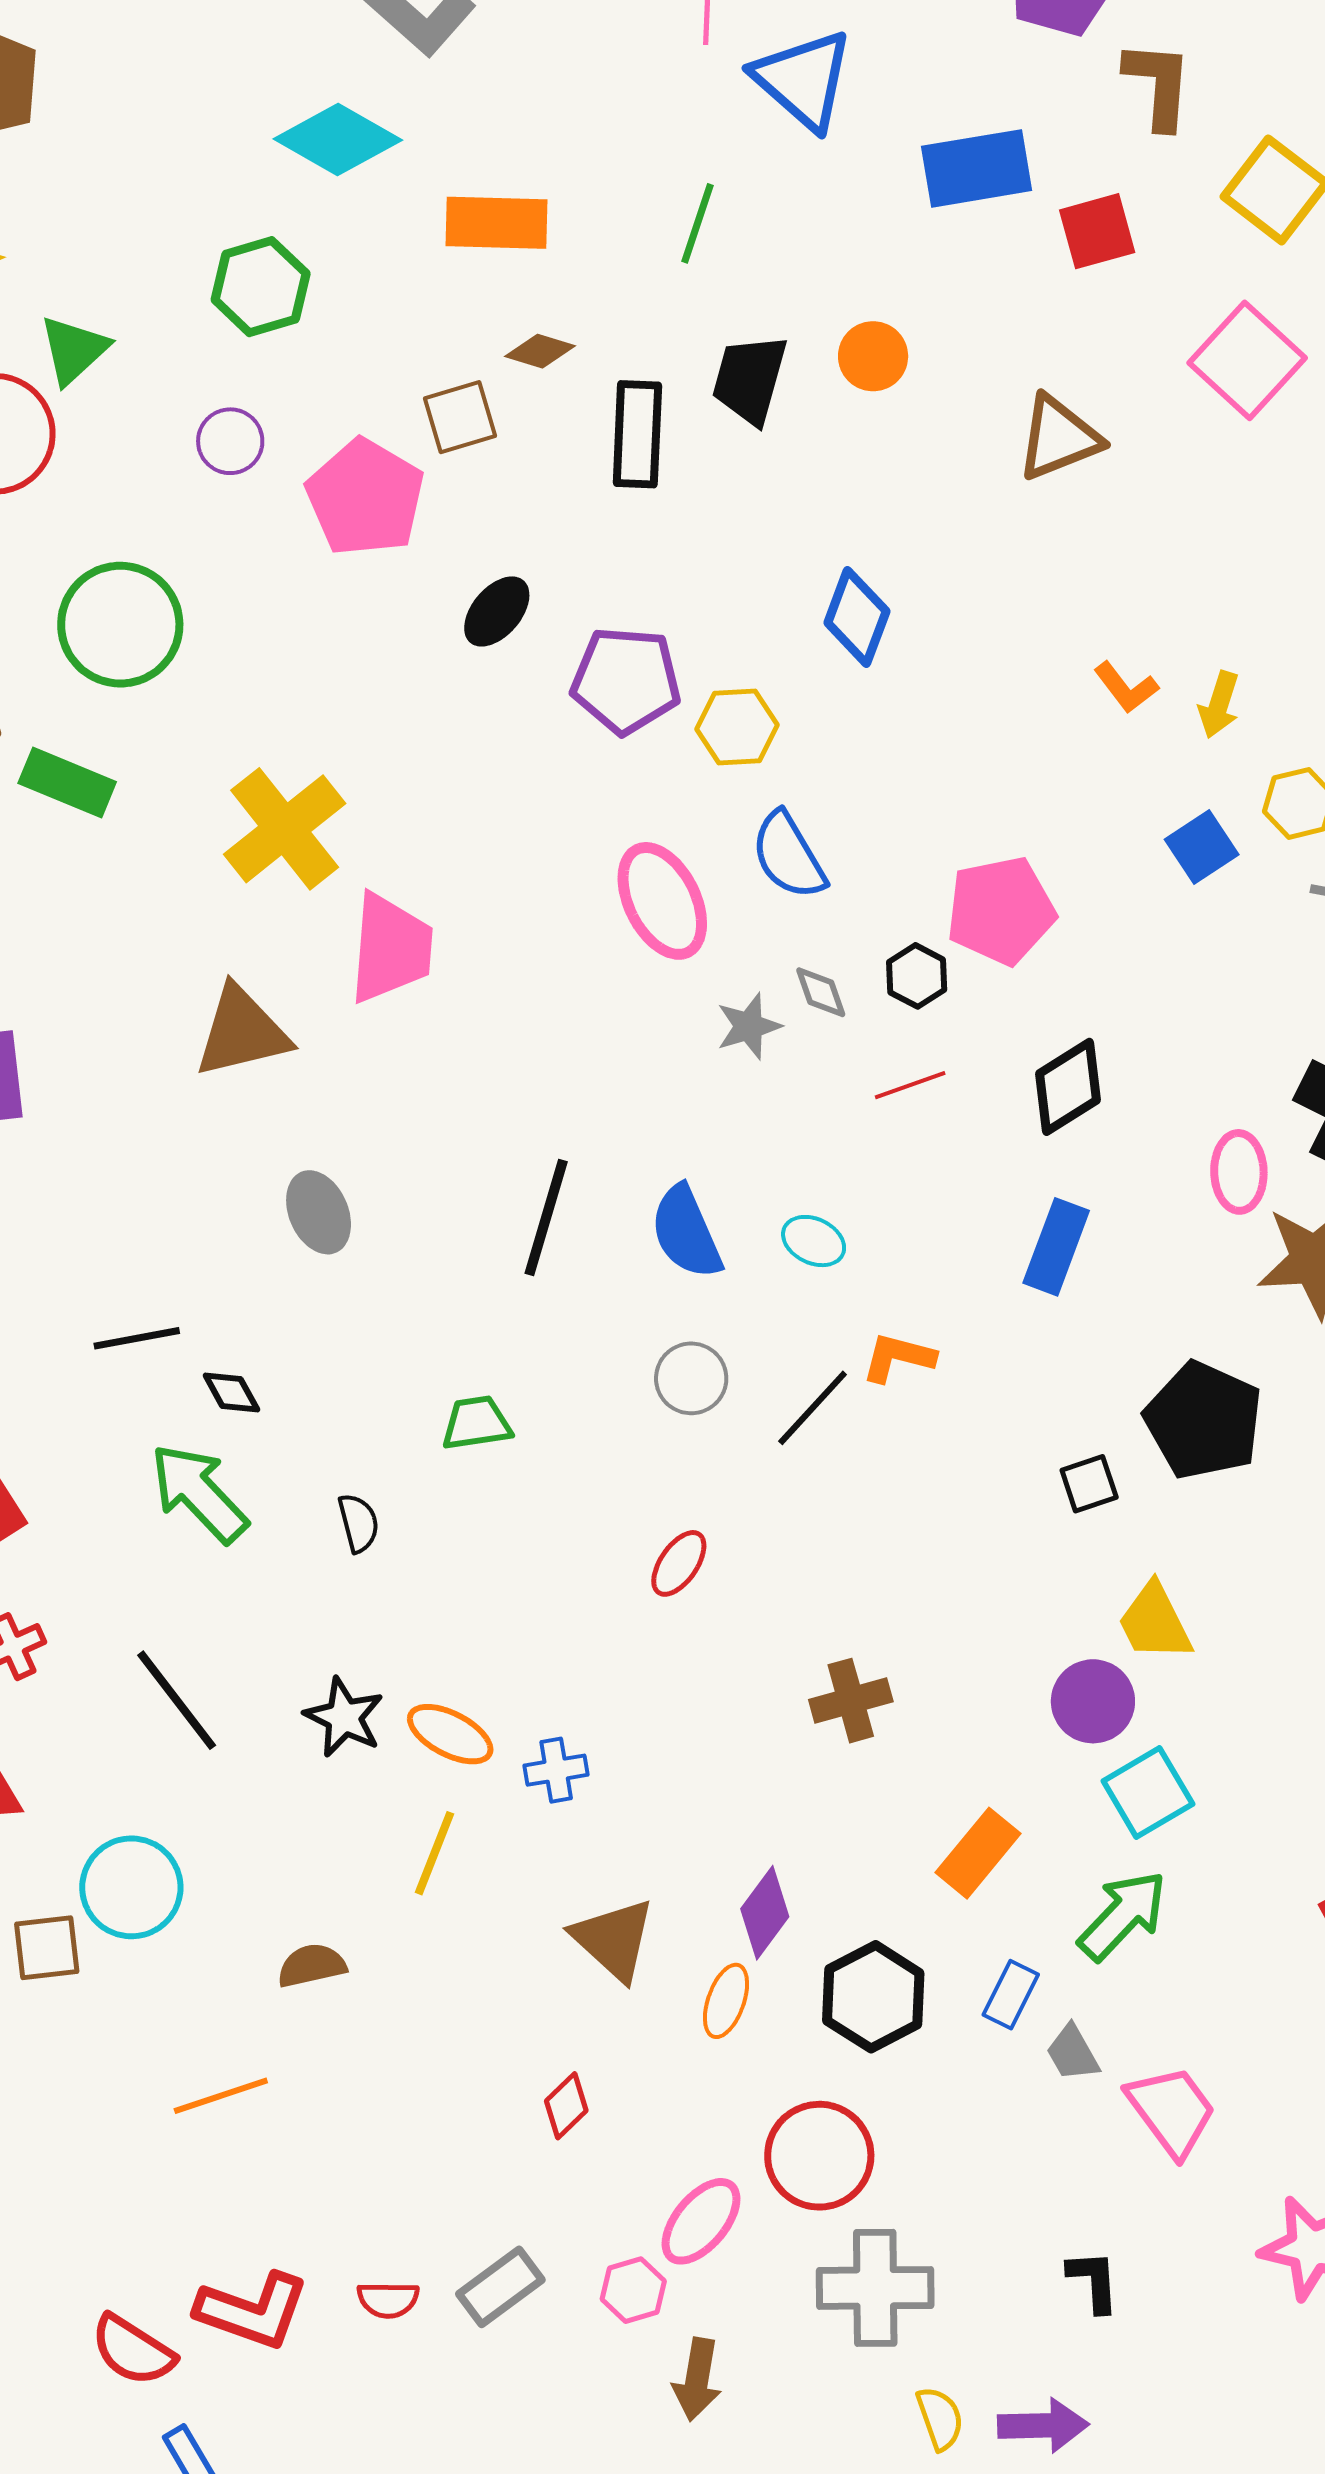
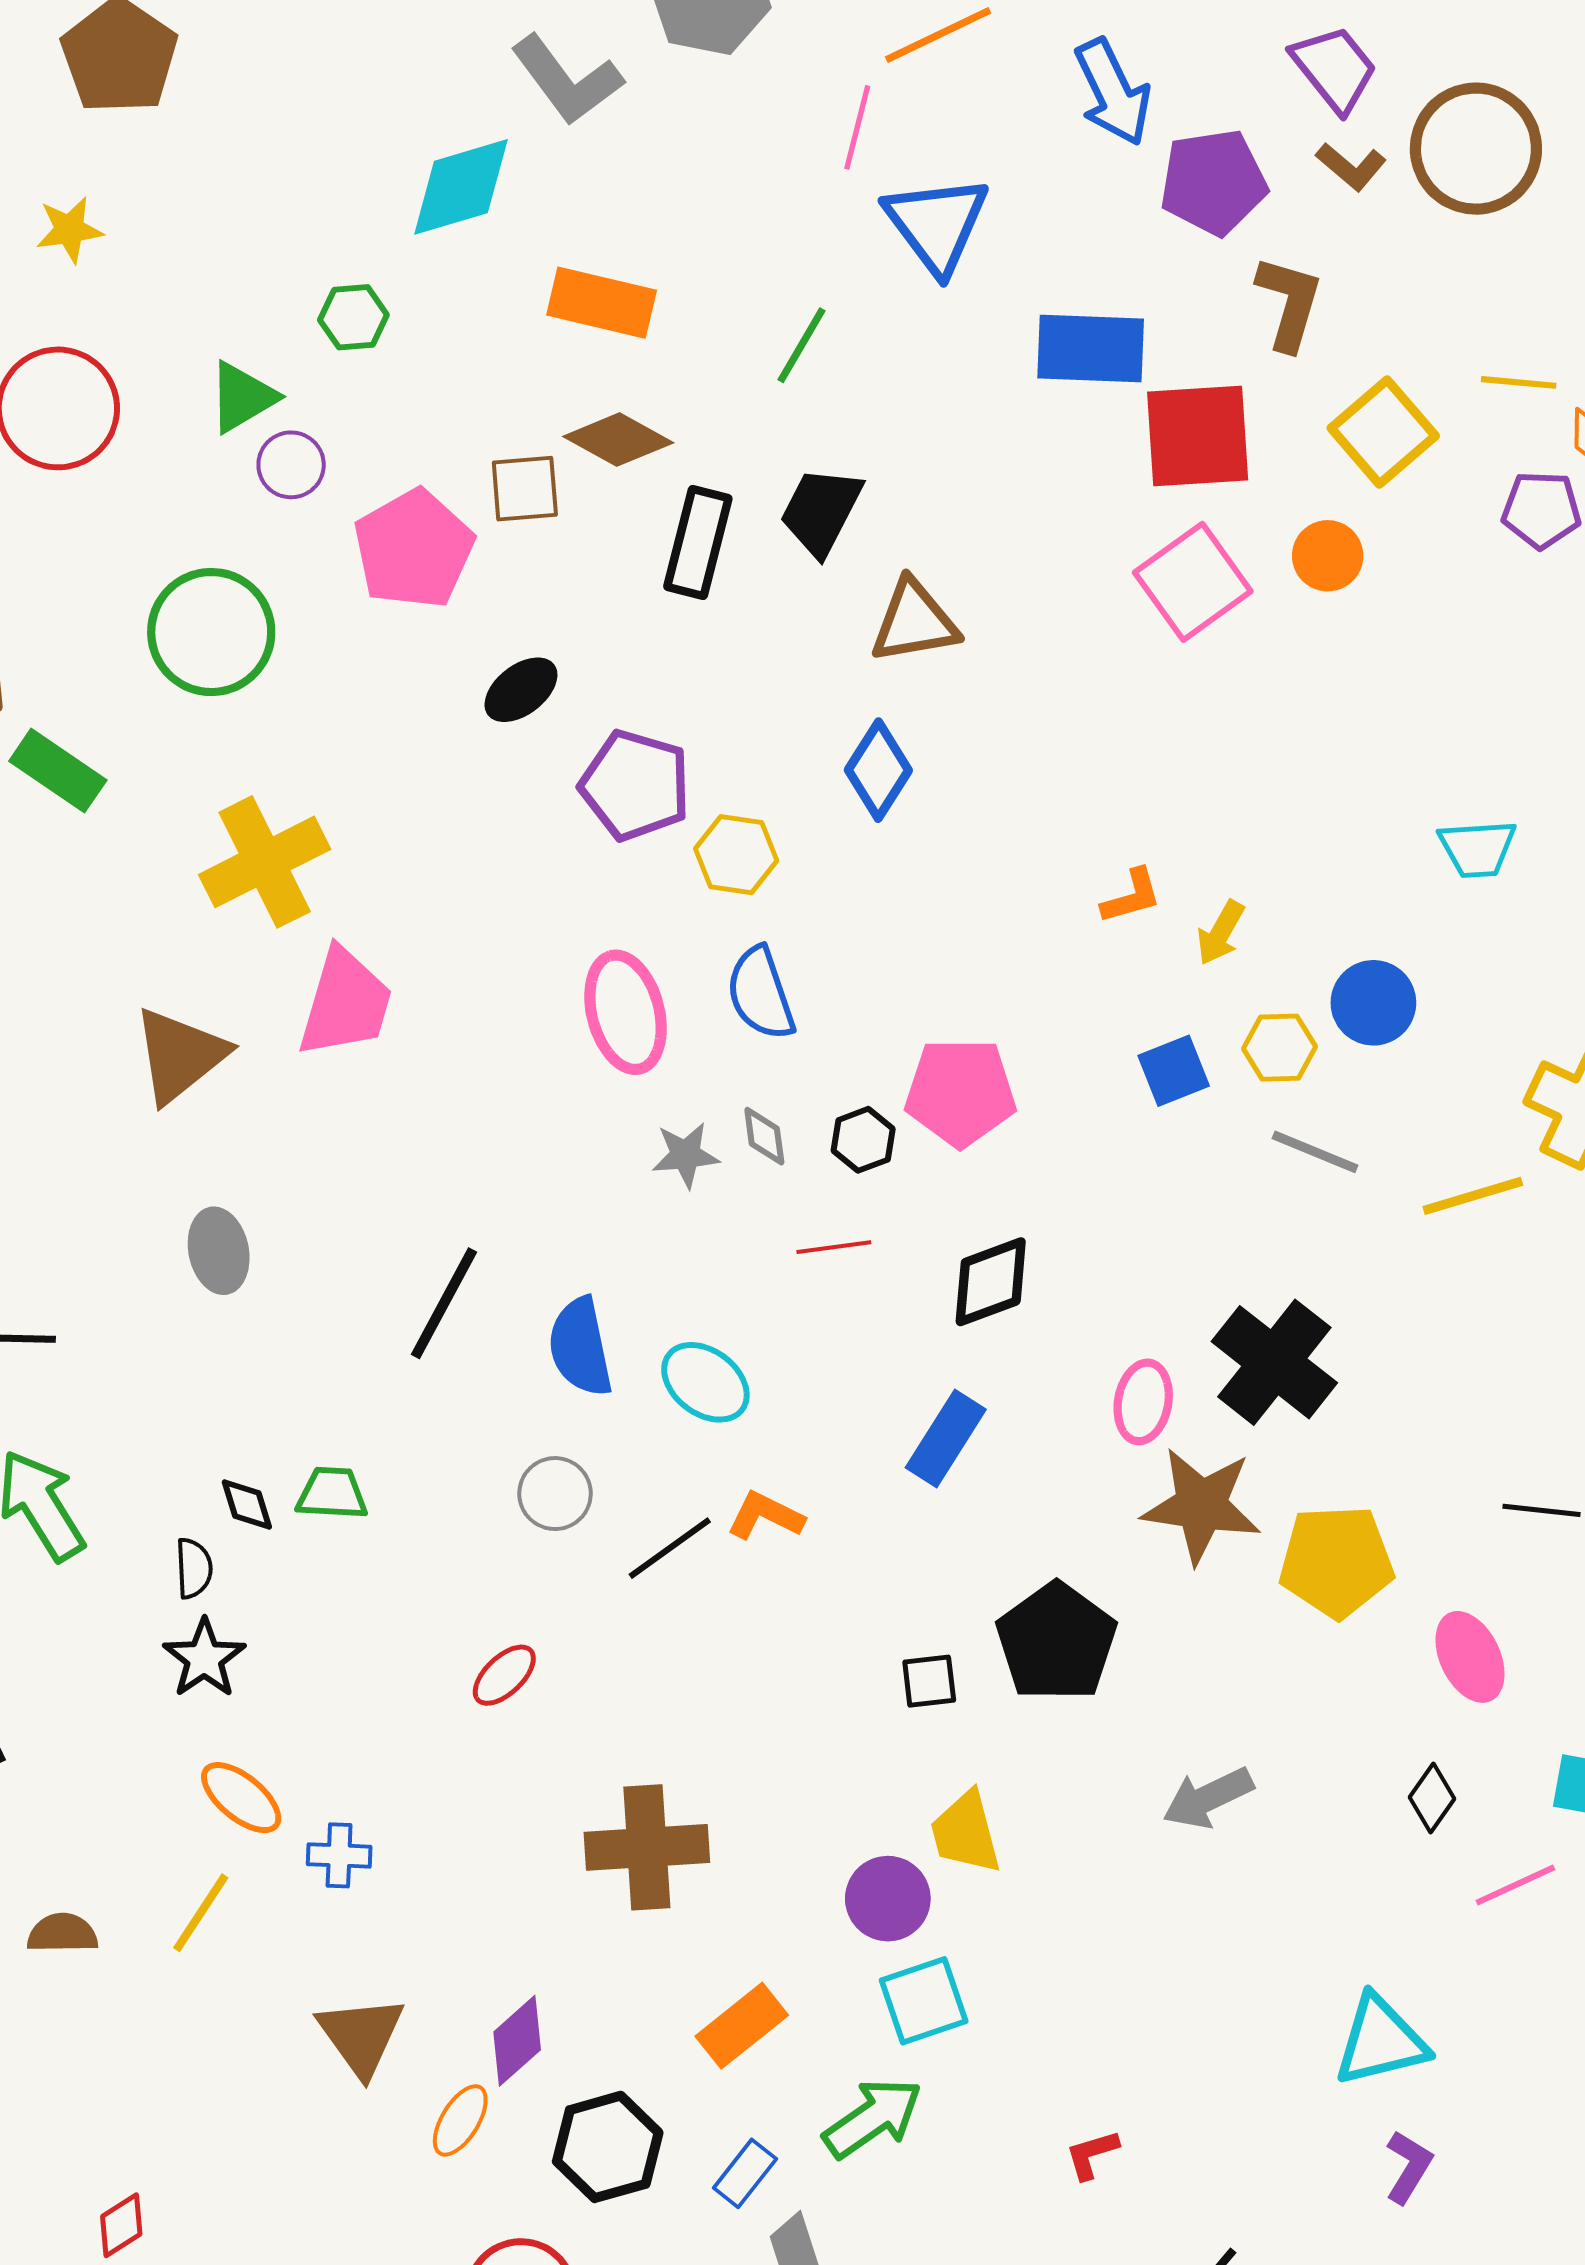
cyan diamond: (338, 140) -> (461, 187), turned -58
red square: (1097, 231) -> (1198, 436), size x1.5
green hexagon: (261, 287) -> (353, 317), size x0.7
green triangle: (74, 350) -> (242, 397), moved
brown diamond: (540, 351) -> (618, 440), size x1.5
orange circle: (873, 356) -> (1328, 556), moved
pink square: (1247, 360) -> (1193, 582), moved
brown triangle: (1059, 438) -> (914, 622), moved
green circle: (120, 625) -> (211, 632), moved
orange L-shape: (1126, 688) -> (1131, 896), turned -80
brown triangle: (242, 1032) -> (180, 1055), turned -37
cyan ellipse: (814, 1241) -> (705, 1382), size x1.4
black diamond: (231, 1393) -> (247, 1505), moved
brown cross: (851, 1701) -> (647, 1847), size x1.5
black star: (344, 1717) -> (204, 1658), moved
brown semicircle: (312, 1965) -> (62, 1933), moved
red diamond: (566, 2106) -> (121, 2225), moved

